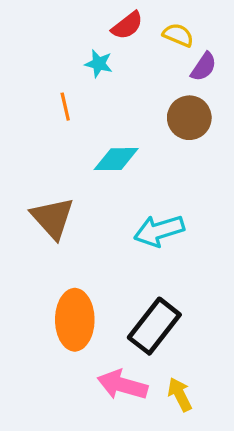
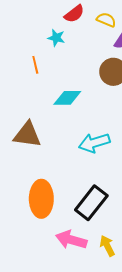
brown triangle: (52, 218) -> (27, 135), turned -40

